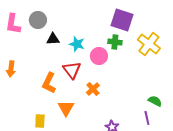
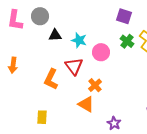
purple square: (122, 20) -> (124, 16), size x0.7
green cross: (115, 42) -> (127, 41), moved, turned 32
orange triangle: (66, 108) -> (86, 104), moved, turned -30

